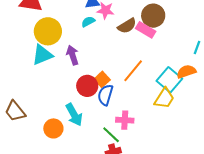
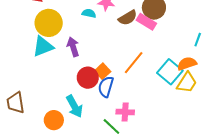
cyan semicircle: (88, 22) -> (89, 13), turned 40
yellow trapezoid: (164, 98) -> (187, 83), moved
brown trapezoid: (15, 111) -> (16, 103), turned 30

